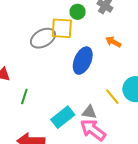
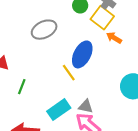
yellow square: (62, 28) -> (102, 18), moved, turned 30
yellow line: (112, 97) -> (69, 73), moved

